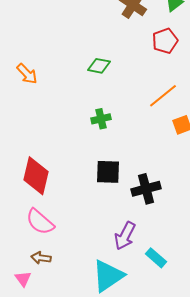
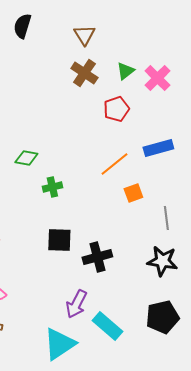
green diamond: (99, 66) -> (26, 158), moved
cyan rectangle: (156, 258) -> (107, 326), size x1.4

